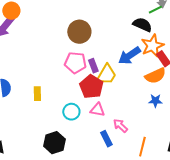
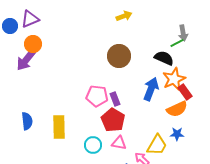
brown circle: (79, 32) -> (119, 56), moved
blue arrow: (129, 56) -> (151, 89), turned 145
yellow trapezoid: (106, 75) -> (157, 145), moved
yellow rectangle: (37, 94) -> (59, 127), size x1.6

